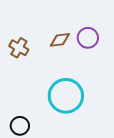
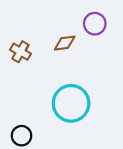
purple circle: (88, 38) -> (95, 24), moved

